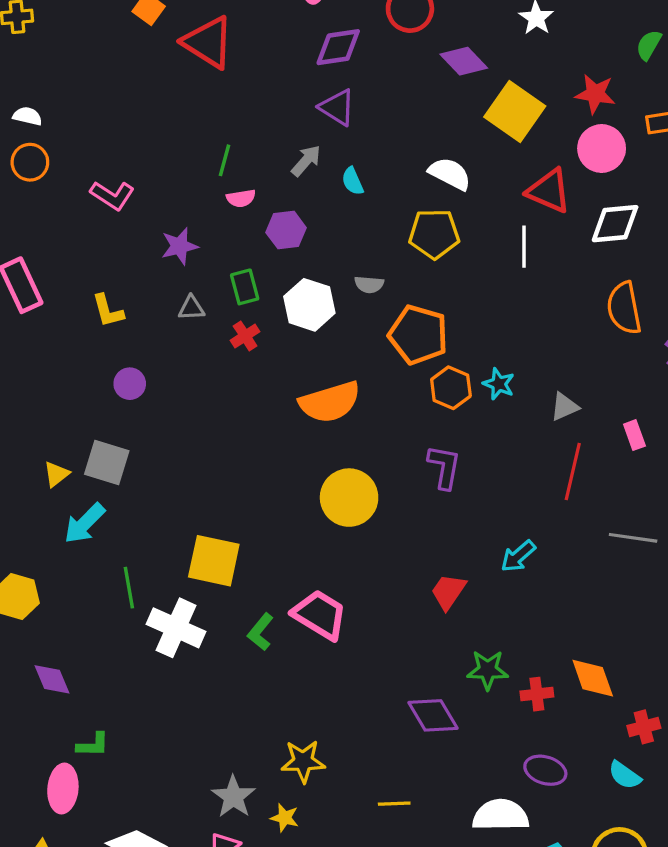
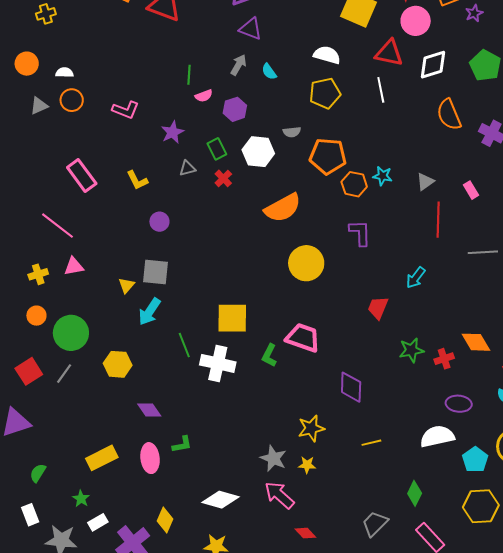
purple diamond: (433, 715) -> (351, 387), moved, turned 44
pink ellipse: (63, 789) -> (150, 458), moved

